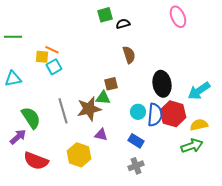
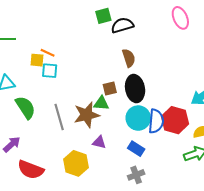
black semicircle: (123, 24) -> (122, 25), size x1.5
cyan square: (54, 67) -> (50, 71), turned 35
black ellipse: (162, 84) -> (135, 89), moved
cyan circle: (138, 112) -> (138, 118), size x1.5
green semicircle: (31, 118) -> (25, 107), moved

